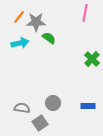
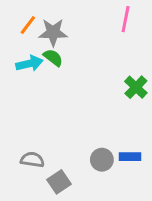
green semicircle: (49, 38) -> (53, 58), moved
gray circle: (53, 103) -> (102, 160), moved

